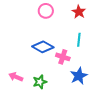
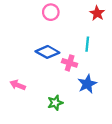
red star: (79, 12) -> (97, 13), moved
green star: (40, 82) -> (55, 103), moved

